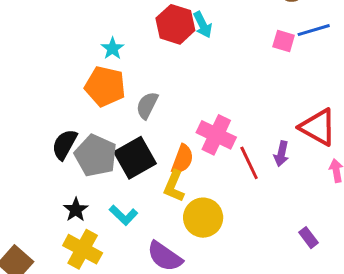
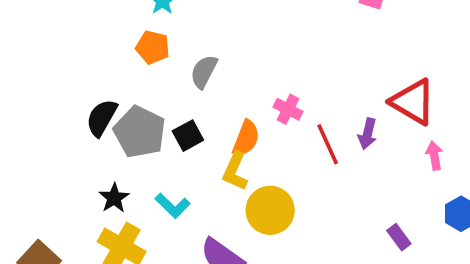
orange pentagon: (105, 86) -> (153, 47), size x0.7
pink cross: (216, 135) -> (288, 109), size x0.6
black square: (135, 158) -> (188, 136), size x0.6

